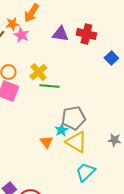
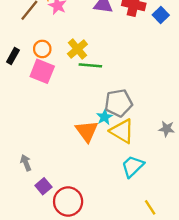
blue square: (111, 58) -> (161, 15), moved
orange triangle: (46, 142) -> (87, 131), size x1.5

